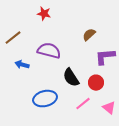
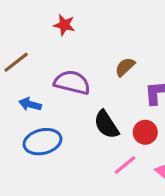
brown semicircle: (89, 35) -> (125, 67), moved
blue ellipse: (45, 99) -> (43, 142), moved

